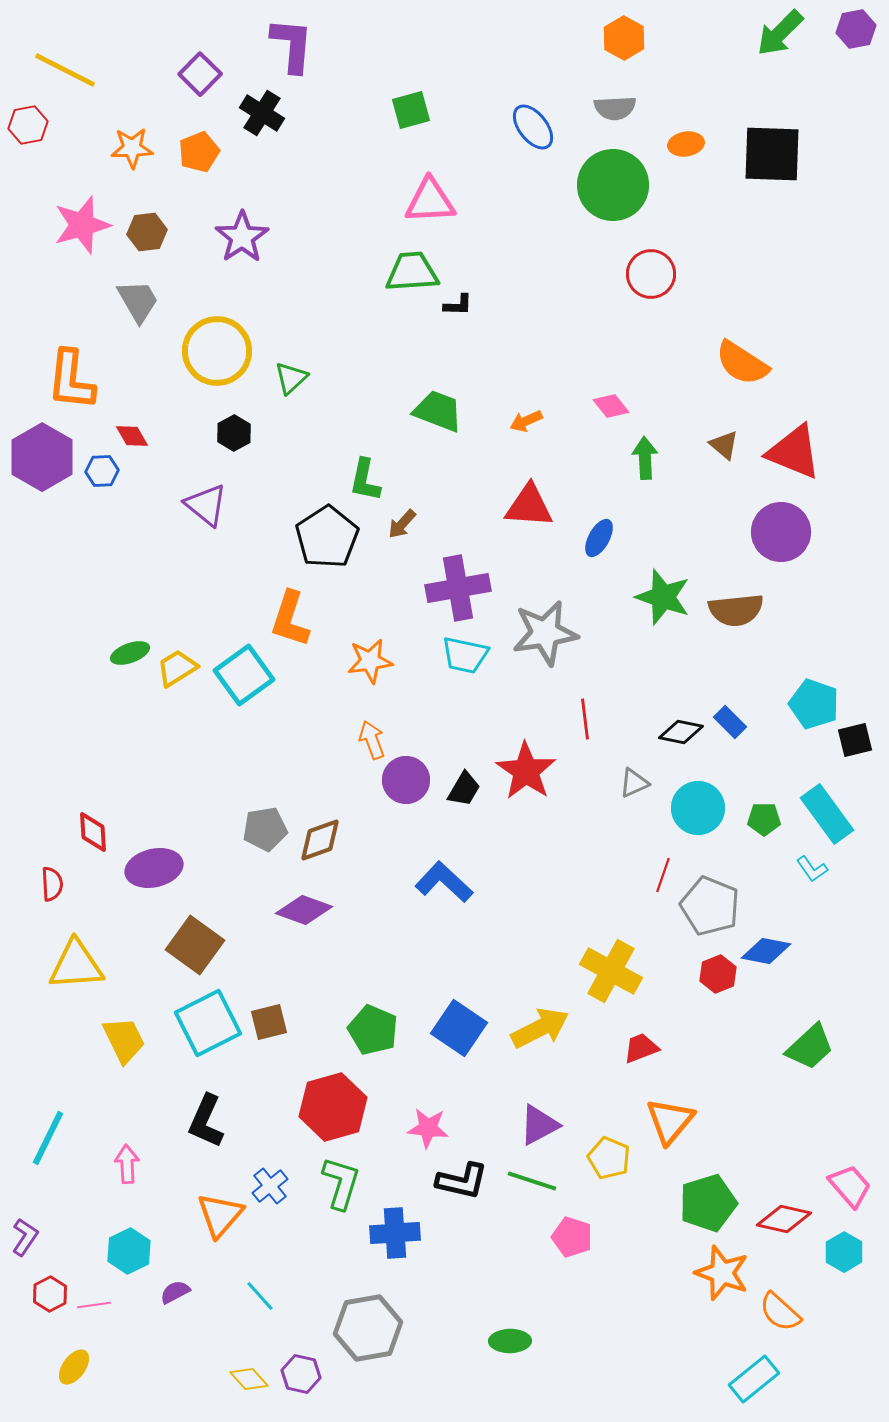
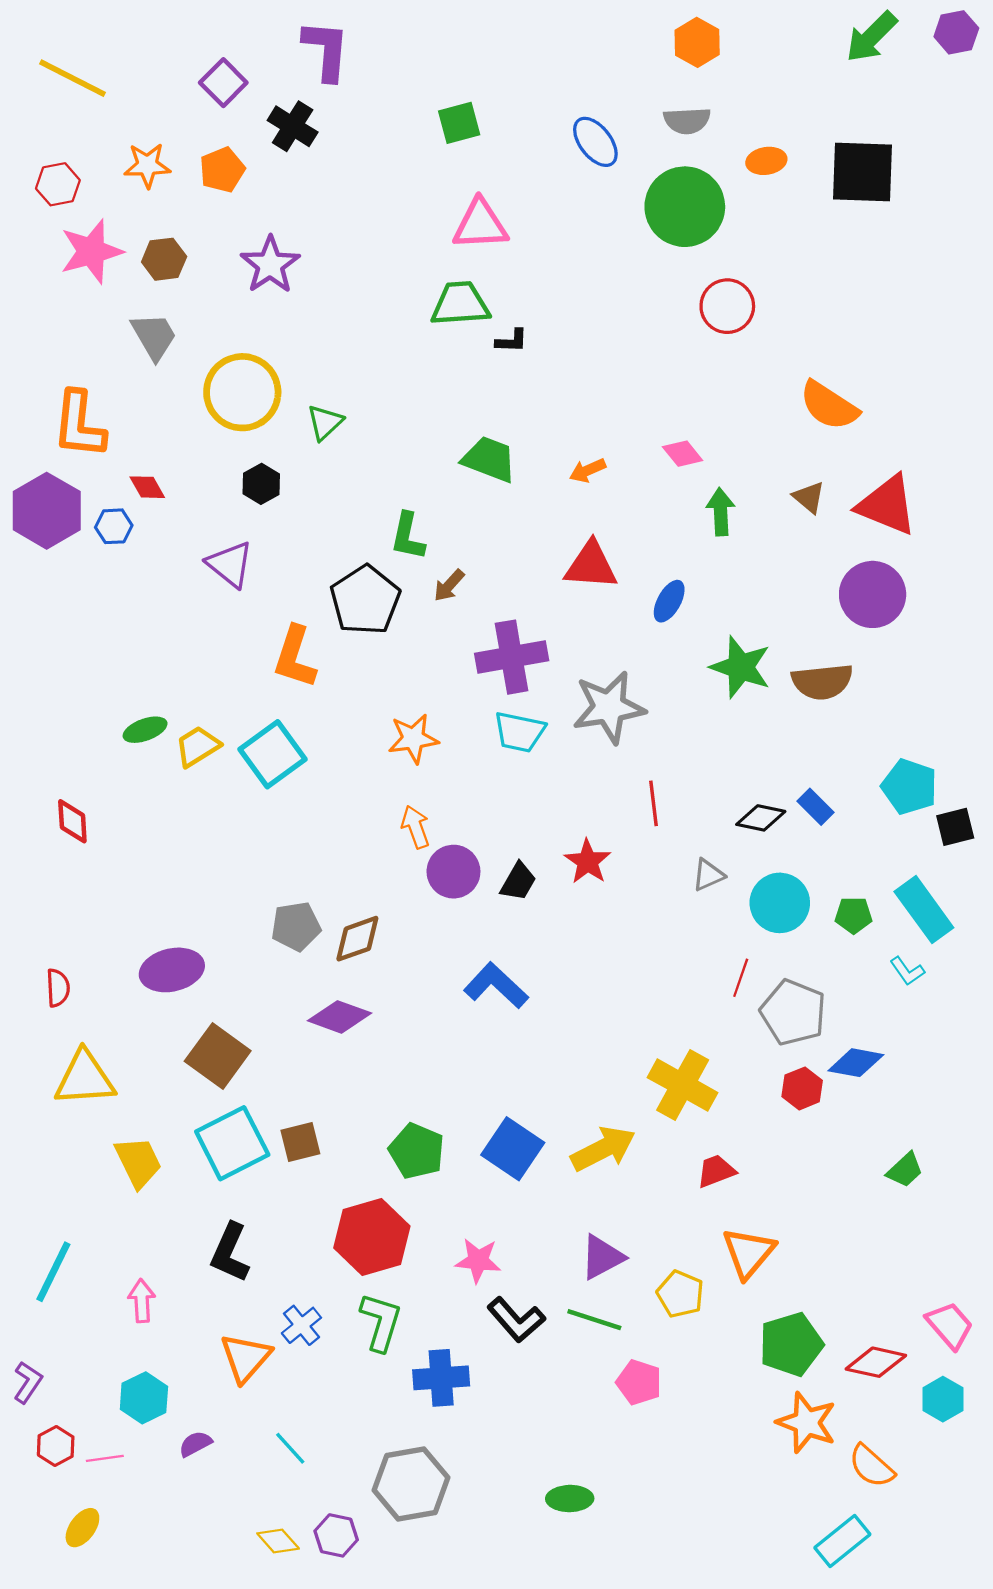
red hexagon: (28, 125) -> (58, 184), moved
orange L-shape: (290, 619) -> (295, 657), moved
red star: (526, 771) -> (588, 862), size x0.7
red diamond: (93, 832) -> (72, 821), moved
green trapezoid: (810, 1047) -> (905, 1170), size x0.7
black L-shape: (462, 1181) -> (516, 1320), turned 36

